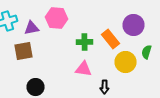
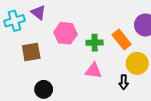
pink hexagon: (56, 18) -> (65, 33), moved
purple triangle: (32, 28) -> (38, 12), moved, turned 49
black arrow: (104, 87) -> (124, 82), moved

